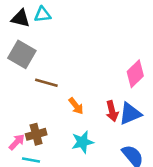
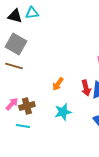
brown line: (46, 83) -> (14, 66), moved
orange arrow: (76, 106) -> (58, 84), turned 72
pink arrow: (17, 142) -> (12, 104), moved

